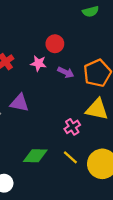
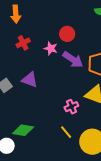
purple arrow: (66, 72) -> (73, 60), size x1.5
green diamond: (35, 156) -> (23, 130), moved

